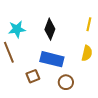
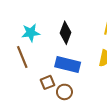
brown circle: (66, 82) -> (64, 92), moved

